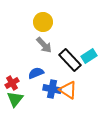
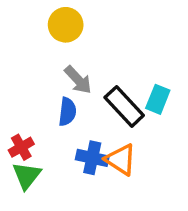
yellow circle: (43, 22) -> (66, 25), moved
cyan rectangle: (89, 56) -> (158, 99), turned -35
blue semicircle: (36, 73) -> (67, 112), moved, turned 119

